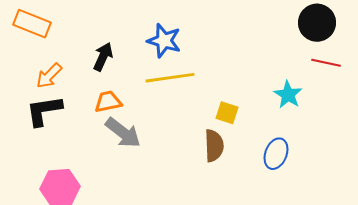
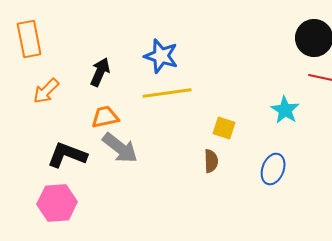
orange rectangle: (32, 24) -> (29, 39), turned 57
black L-shape: (44, 111) -> (67, 155), moved, turned 30
brown semicircle: (214, 146) -> (211, 161), size x0.7

